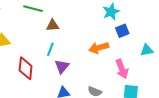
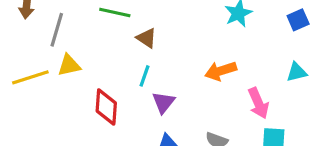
brown triangle: (53, 25) -> (147, 38), turned 40
blue square: (122, 31) -> (298, 20), moved

